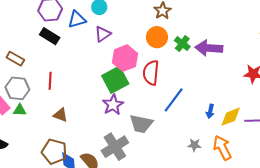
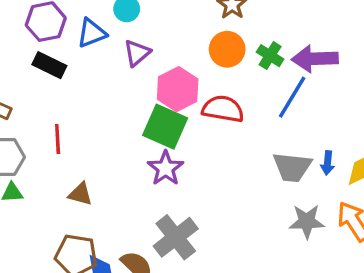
red semicircle: (151, 73) -> (223, 109), turned 100
green square: (115, 80) -> (165, 127), turned -32
blue line: (174, 100) -> (292, 97), moved
gray trapezoid: (141, 124) -> (292, 167), moved
gray star: (194, 145) -> (307, 221), size x1.5

